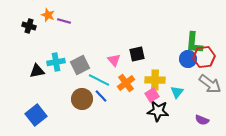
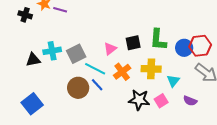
green L-shape: (194, 43) -> (158, 40), moved
pink triangle: (114, 60) -> (110, 49), turned 32
pink square: (152, 95) -> (161, 101), moved
black star: (158, 111) -> (139, 100), moved
purple semicircle: (202, 120) -> (190, 101), moved

